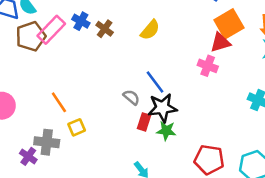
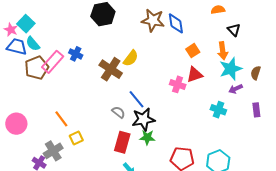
orange square: (229, 24) -> (193, 51), size x0.6
brown cross: (105, 29) -> (111, 69), moved, size x1.6
red triangle: (220, 42) -> (195, 75), moved
red rectangle: (144, 122) -> (122, 142), moved, size x1.5
gray cross: (47, 142) -> (53, 151), turned -36

